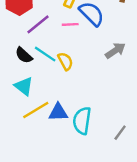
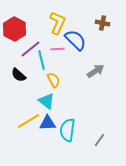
cyan line: (45, 54) -> (42, 60), moved, turned 42
cyan triangle: (24, 86) -> (47, 101), moved

